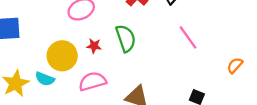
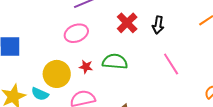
green semicircle: (126, 38) -> (115, 62), turned -70

